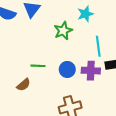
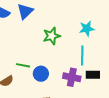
cyan star: (85, 14) -> (87, 29), moved
blue circle: (67, 69) -> (41, 74), moved

